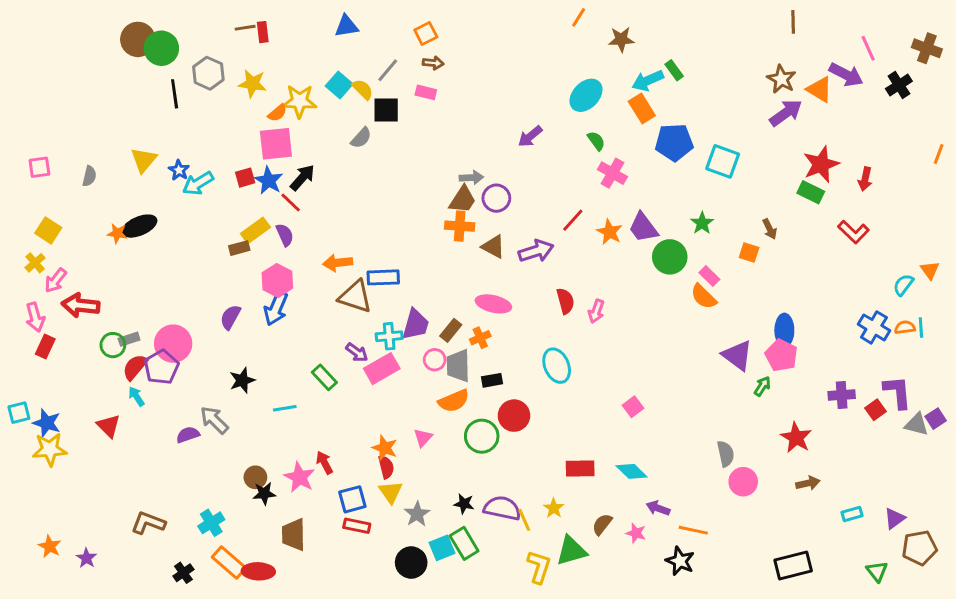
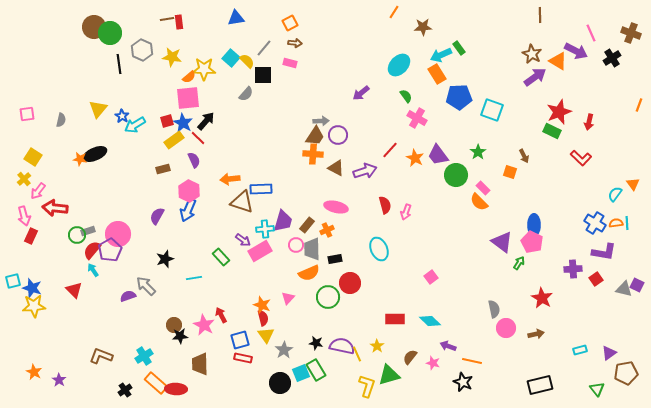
yellow rectangle: (255, 230) -> (174, 140), moved
purple L-shape: (897, 392) -> (604, 252), moved, turned 105
purple square: (936, 419) -> (637, 285), turned -32
brown arrow: (808, 483) -> (536, 334), moved

